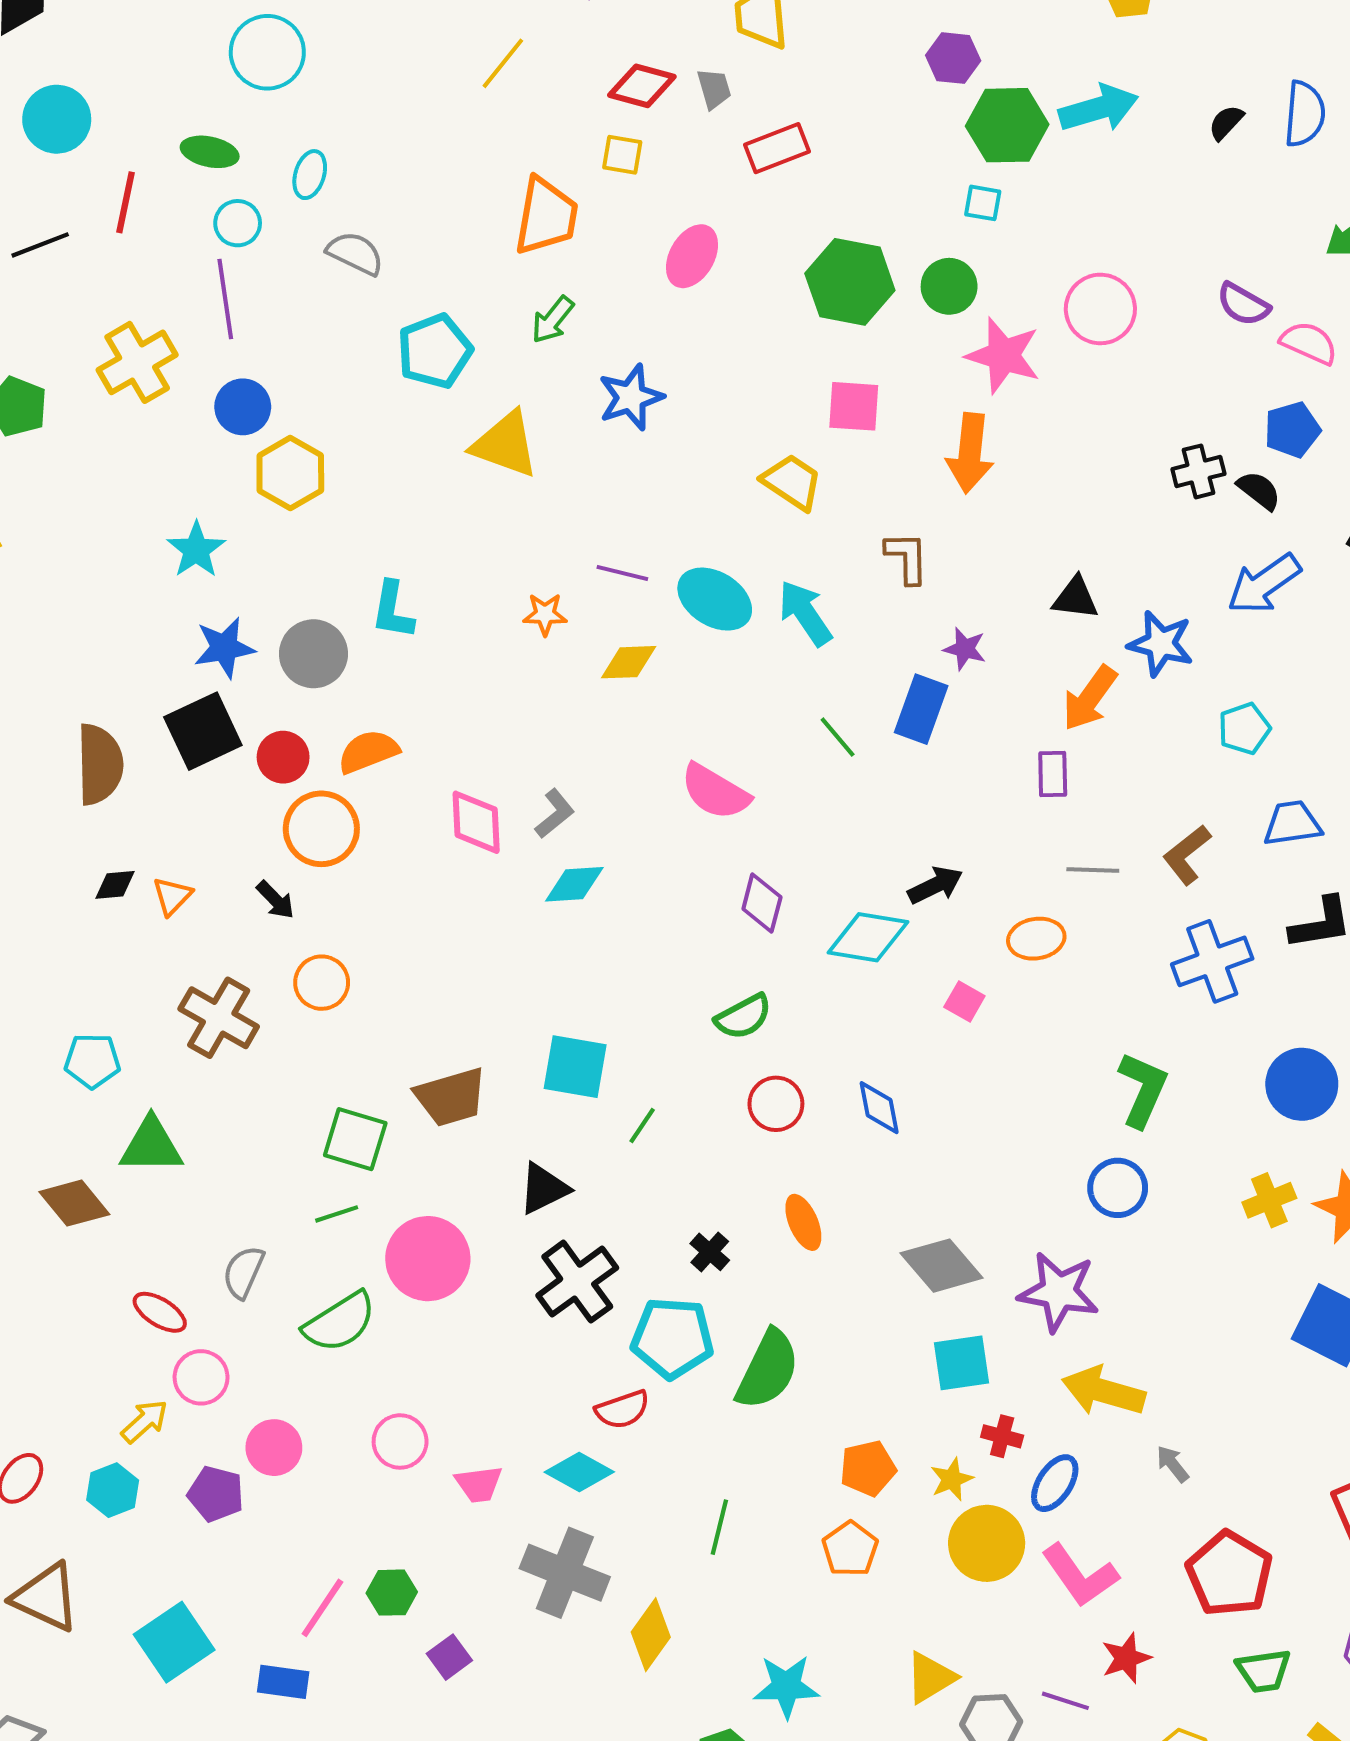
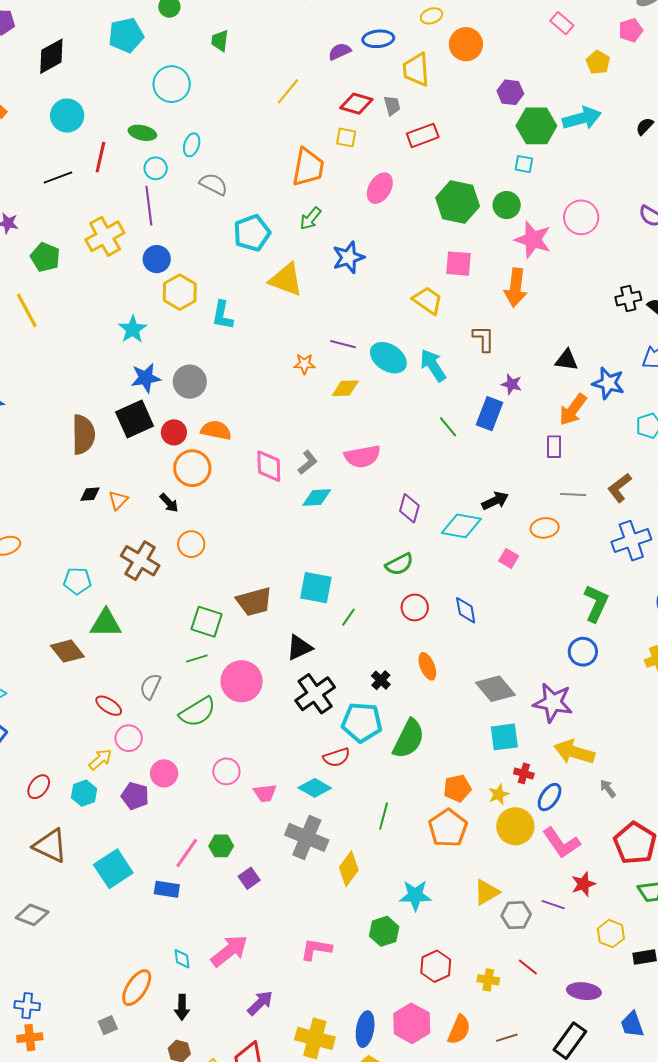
cyan L-shape: (393, 610) -> (223, 315), moved
orange semicircle: (368, 752) -> (216, 430), turned 32
pink semicircle: (715, 792) -> (362, 456), moved, turned -42
orange pentagon: (850, 1549) -> (448, 828), size x1.4

